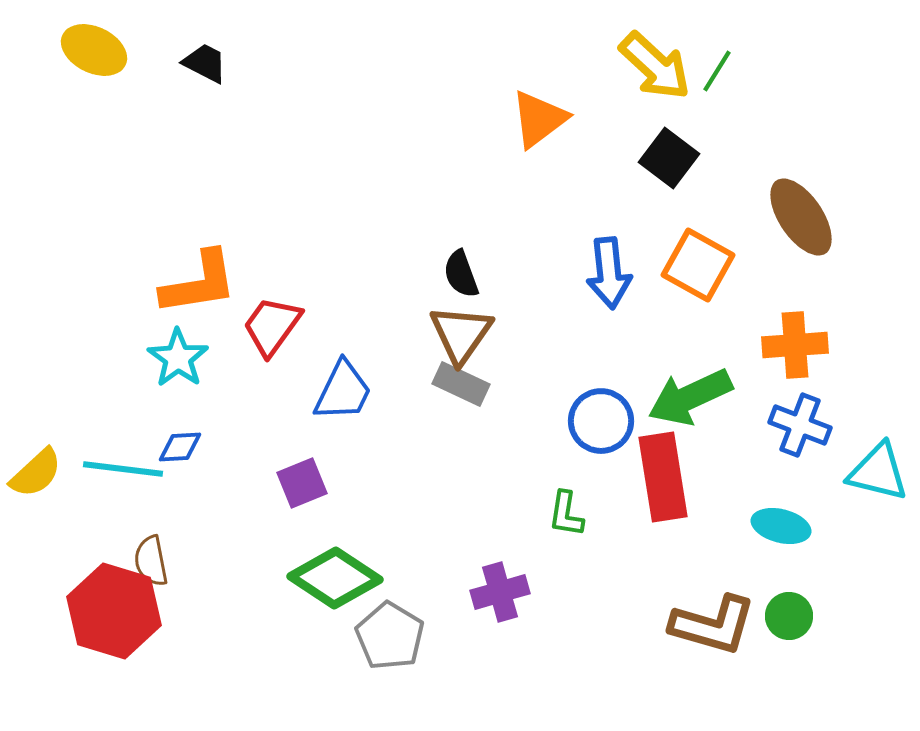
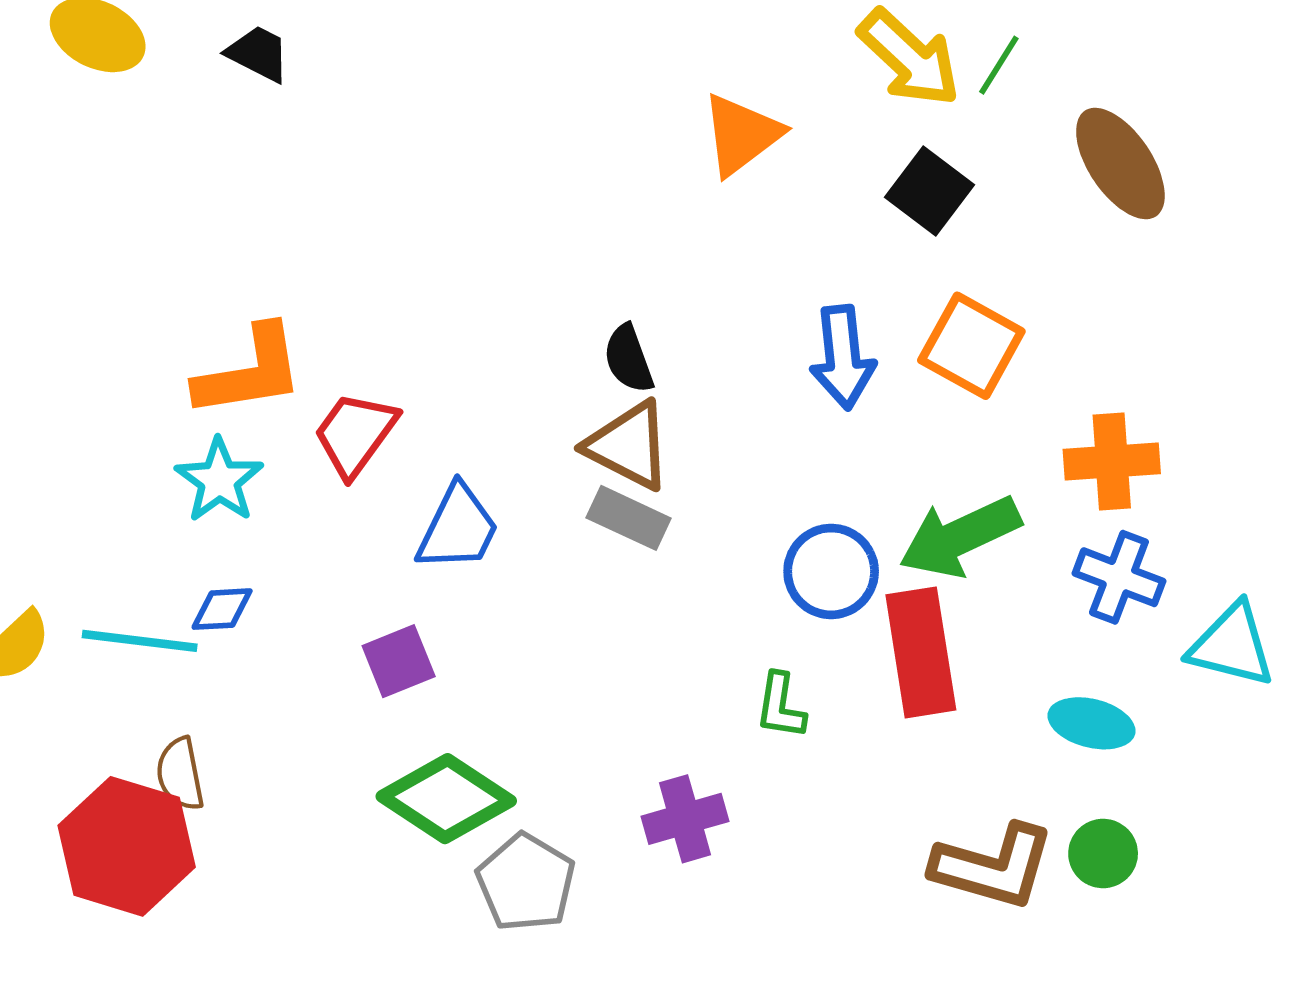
brown ellipse: (801, 217) -> (1120, 164), moved
brown triangle: (461, 334) -> (629, 446), turned -38

